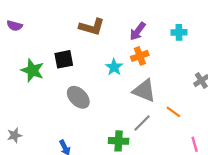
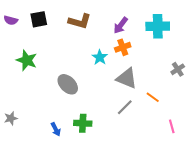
cyan cross: (179, 32) -> (158, 26), size x1.6
black square: (64, 59) -> (39, 19), moved
green cross: (119, 141) -> (83, 123), moved

